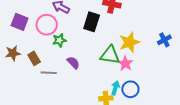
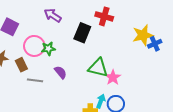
pink circle: (47, 25) -> (34, 46), moved
blue cross: (164, 40) -> (155, 44), moved
yellow star: (129, 42) -> (143, 35), moved

